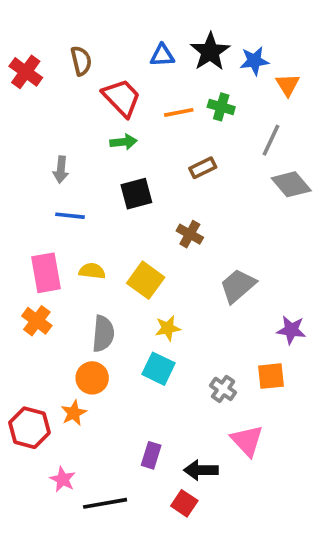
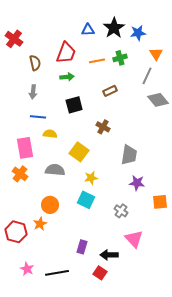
brown semicircle: (81, 61) -> (35, 63), moved
orange triangle: (288, 85) -> (156, 54), moved
red trapezoid: (122, 98) -> (66, 53), turned 65
green cross: (221, 107) -> (120, 58), turned -32
yellow semicircle: (92, 271) -> (50, 134), moved
gray trapezoid: (238, 286) -> (129, 155), turned 140
purple star: (291, 330) -> (137, 183), moved
gray semicircle: (103, 334) -> (55, 170), moved, turned -90
orange square: (271, 376) -> (160, 202), moved
pink star: (63, 479) -> (27, 269), moved

